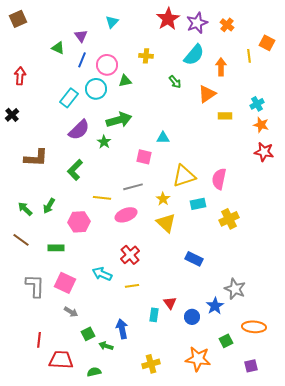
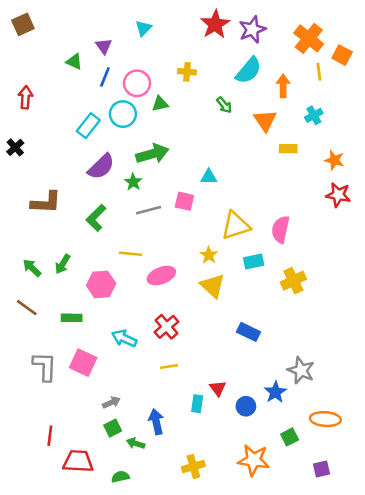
orange cross: (227, 25) -> (309, 38), moved, size x1.6
orange triangle: (207, 94) -> (265, 120), turned -30
cyan cross: (257, 104) -> (314, 115), moved
gray line: (133, 187) -> (149, 210), moved
cyan arrow: (102, 274) -> (124, 338), moved
gray arrow: (71, 312) -> (111, 402), moved, turned -56

